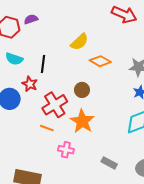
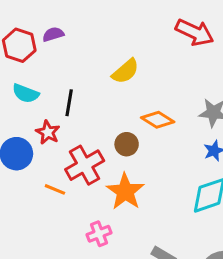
orange diamond: (100, 61) -> (158, 120), moved
orange line: (47, 128) -> (55, 189), moved
pink cross: (66, 150) -> (99, 234), turned -35

